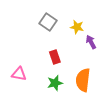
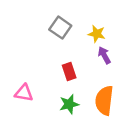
purple arrow: (91, 42) -> (104, 55), moved

